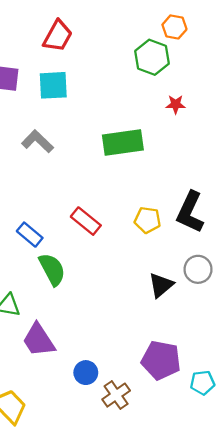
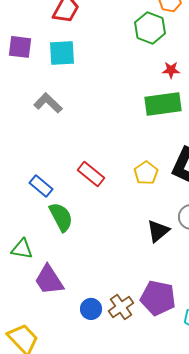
green rectangle: (123, 143) -> (163, 104), moved
yellow pentagon: (148, 220) -> (146, 173), turned 30
brown cross: (116, 395) -> (121, 307), moved

